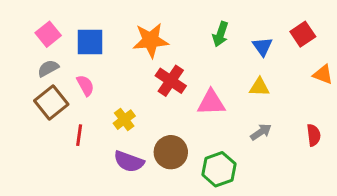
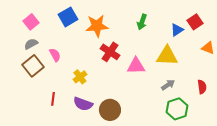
blue square: (90, 42) -> (68, 17), moved, turned -30
blue triangle: (262, 47) -> (177, 30), moved, turned 32
yellow triangle: (259, 87) -> (167, 56), size x1.6
red line: (79, 135) -> (53, 99), moved
brown circle: (171, 152) -> (110, 110), moved
green hexagon: (219, 169) -> (177, 109), moved

